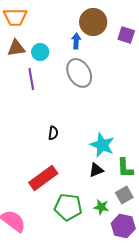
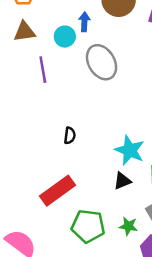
blue arrow: (76, 41) -> (84, 22), moved
cyan circle: (40, 52) -> (65, 37), moved

